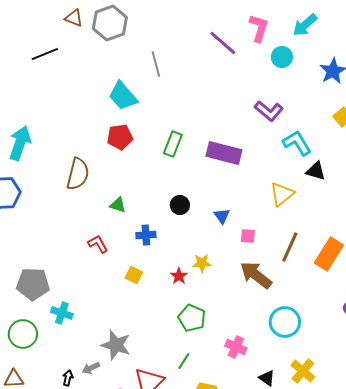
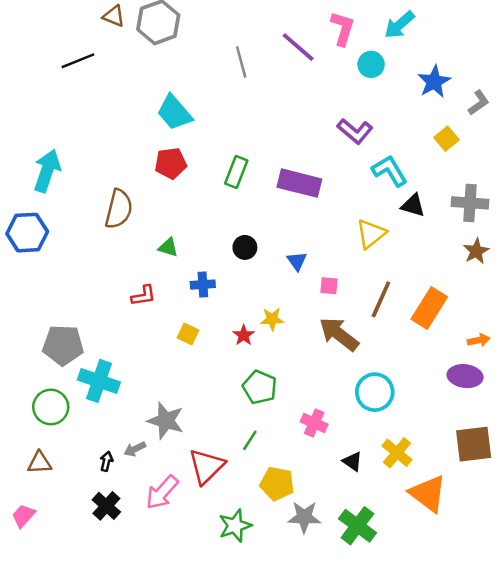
gray line: (156, 64) -> (241, 62), moved
red L-shape: (98, 244) -> (143, 296), turned 110
cyan cross: (62, 313) -> (99, 381), size x1.5

